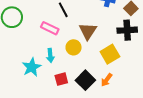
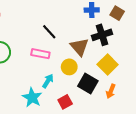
black cross: (127, 30) -> (102, 35), moved
cyan arrow: (50, 55) -> (48, 81), turned -128
black square: (85, 80) -> (88, 84), moved

